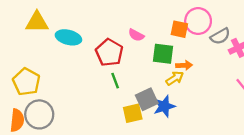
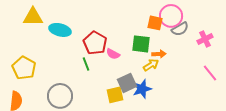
pink semicircle: (136, 35) -> (113, 54), moved
gray semicircle: (220, 36) -> (180, 29), moved
green line: (115, 81) -> (86, 64), moved
gray circle: (39, 114) -> (60, 96), moved

